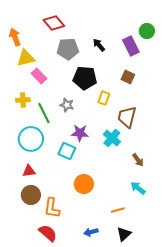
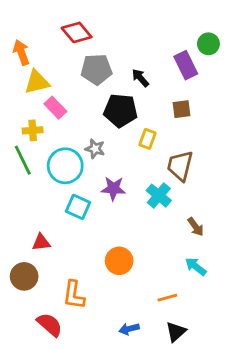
black arrow: (99, 45) -> (140, 78), moved
brown square: (128, 77) -> (182, 109), turned -32
yellow cross: (23, 100) -> (33, 130), moved
green line: (44, 113) -> (23, 160), moved
cyan circle: (31, 139) -> (65, 166), moved
cyan square: (67, 151) -> (78, 207), moved
brown circle: (31, 195) -> (24, 276), moved
red semicircle: (48, 233) -> (50, 325), moved

